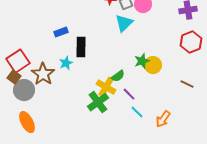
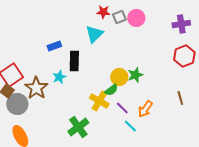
cyan triangle: (124, 23) -> (94, 34), moved
yellow circle: (153, 65) -> (119, 77), moved
brown line: (187, 84) -> (180, 98), turned 48
green cross: (98, 102) -> (78, 127), moved
orange arrow: (163, 119) -> (145, 109), moved

